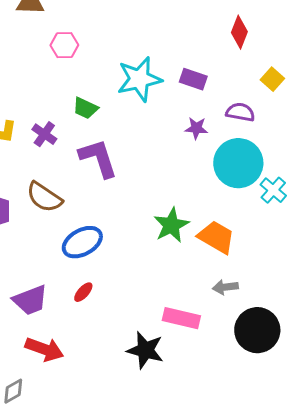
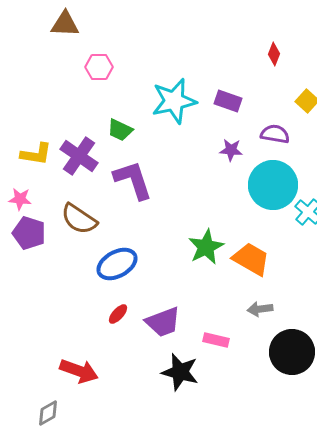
red diamond: (239, 32) -> (274, 54), size x0.7
purple cross: (44, 134) -> (79, 156), size x1.5
purple trapezoid: (30, 300) -> (163, 322), moved
pink rectangle: (181, 318) -> (216, 340), size x0.7

